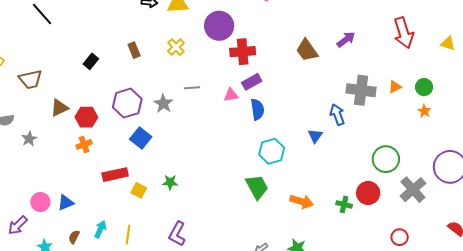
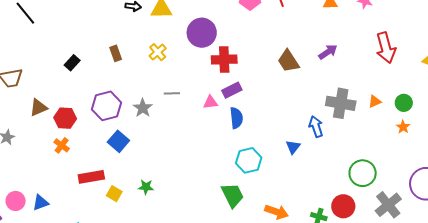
orange cross: (84, 144) -> (62, 145), turned -35

